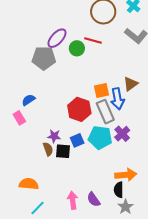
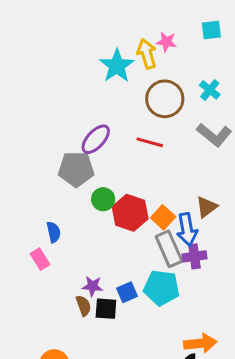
green circle: (77, 48) -> (103, 199), moved
orange square: (102, 91) -> (163, 217), turned -35
blue semicircle: (28, 100) -> (54, 232), turned 112
red hexagon: (79, 109) -> (130, 213), moved
purple cross: (122, 134) -> (194, 256), moved, turned 35

